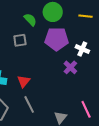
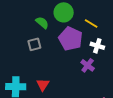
yellow line: (85, 16) -> (91, 24), moved, turned 32
purple pentagon: (57, 39) -> (71, 39), turned 30

